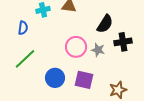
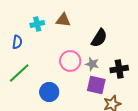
black cross: (123, 42) -> (119, 69), moved
purple square: (84, 80) -> (96, 85), moved

